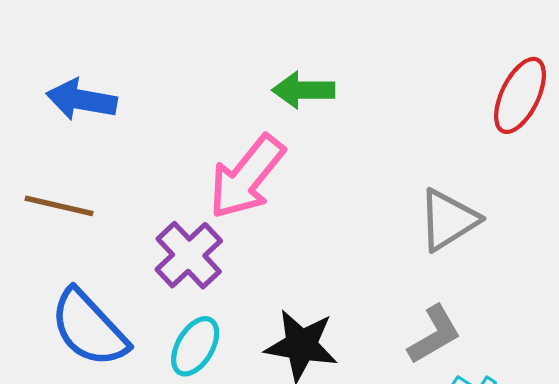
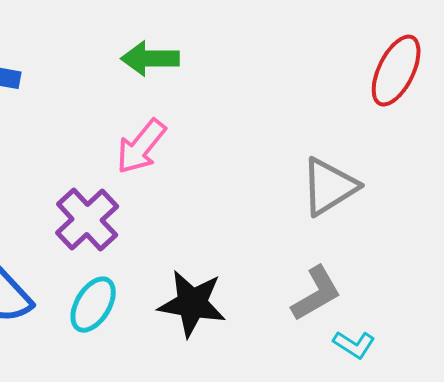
green arrow: (303, 90) -> (150, 59), moved
pink arrow: (247, 177) -> (141, 147), size x0.7

